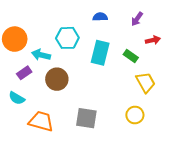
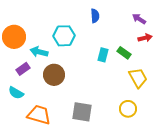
blue semicircle: (100, 17) -> (95, 16), turned 88
purple arrow: (137, 19) -> (139, 19), moved, turned 88
cyan rectangle: (100, 53) -> (103, 55), moved, size x0.6

